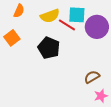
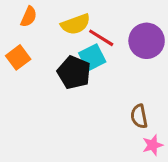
cyan square: (77, 15) -> (92, 57), moved, turned -30
brown semicircle: (92, 77) -> (139, 116), turned -70

